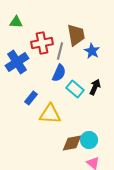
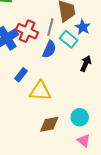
red cross: (42, 43) -> (27, 31), moved, turned 35
cyan rectangle: (75, 89) -> (69, 39), moved
brown diamond: (72, 143) -> (49, 124), moved

